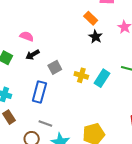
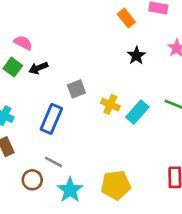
orange rectangle: (91, 18) -> (126, 18), moved
pink semicircle: (27, 36) -> (23, 43), moved
black arrow: (33, 55) -> (38, 68), moved

